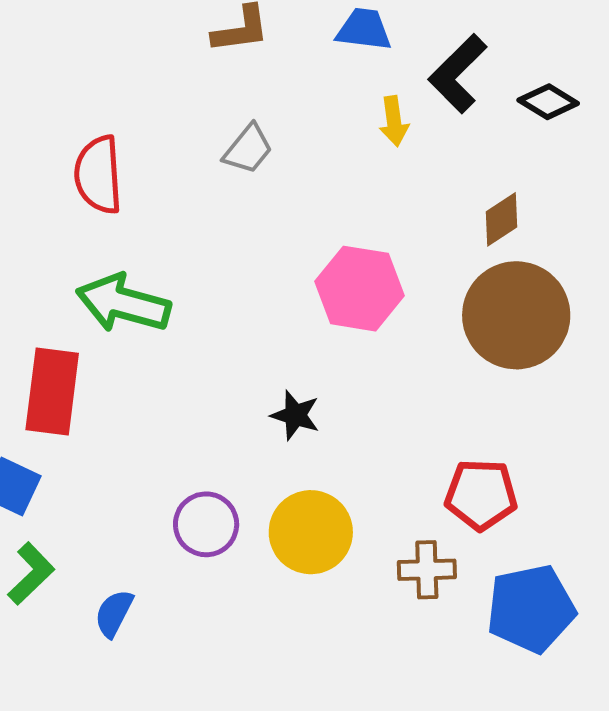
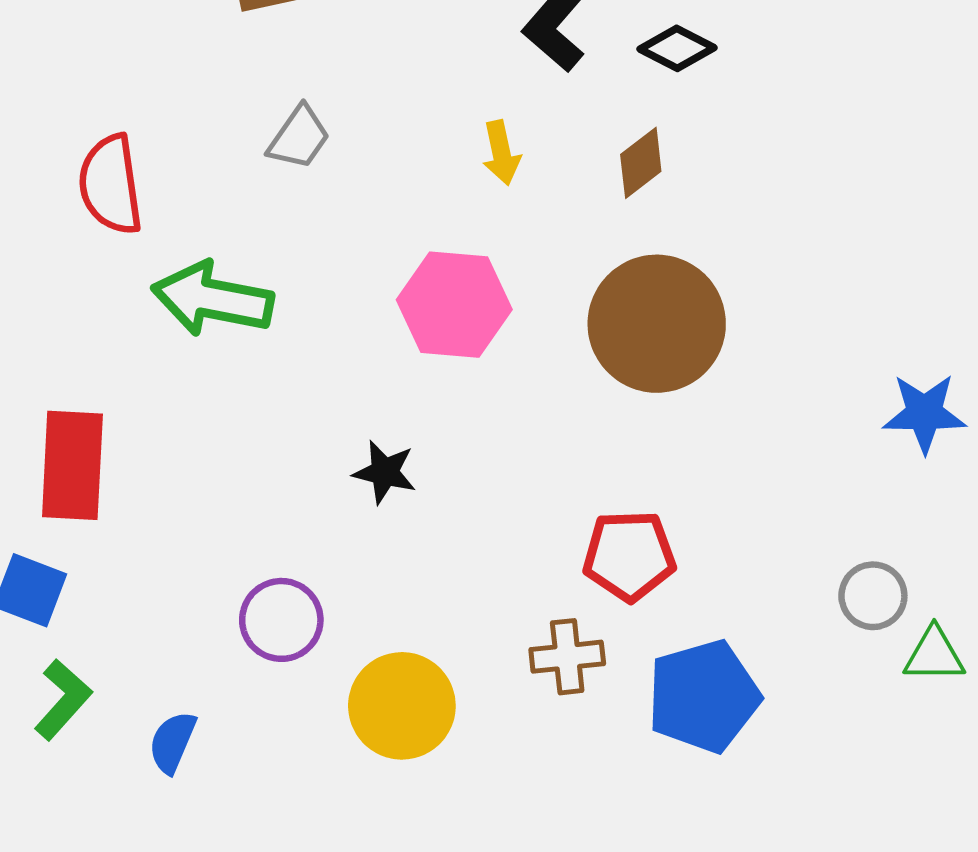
yellow arrow: (394, 121) -> (501, 153), moved
brown diamond: (502, 219) -> (641, 163), moved
green arrow: (123, 303) -> (212, 299), moved
yellow circle: (311, 532) -> (402, 706), moved

